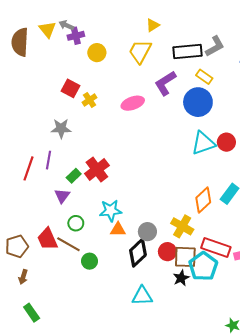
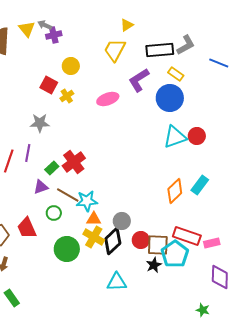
yellow circle: (97, 53) -> (71, 66), moved
purple triangle: (62, 196) -> (41, 187), turned 35
yellow cross: (182, 226) -> (94, 237), moved
brown line: (68, 244) -> (68, 195), moved
green circle: (90, 261) -> (67, 249), size x1.6

